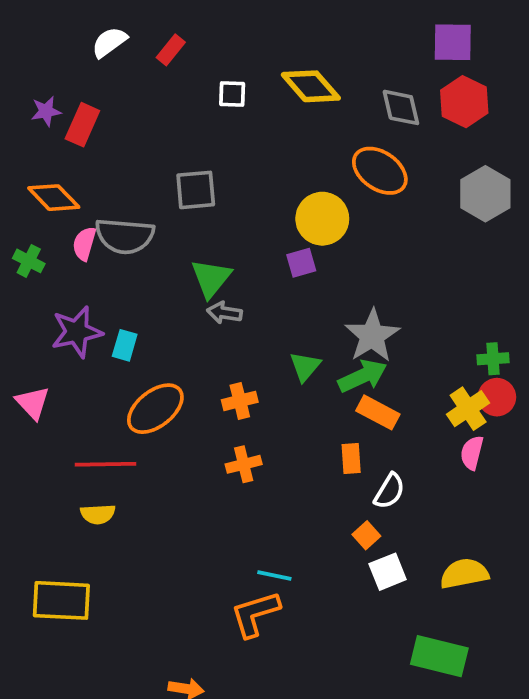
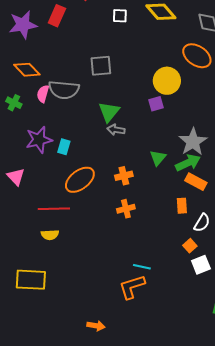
purple star: (46, 111) -> (23, 25), size x1.8
red rectangle: (82, 125) -> (57, 16), moved

